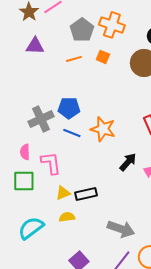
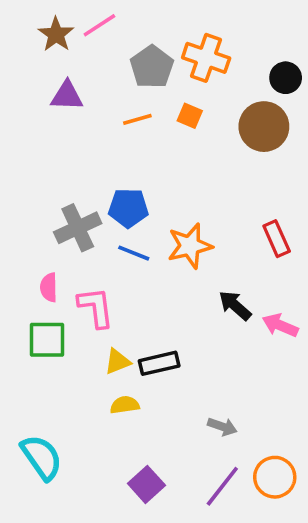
orange star: (103, 129) -> (190, 246), turned -30
black arrow: (128, 162) -> (235, 305), turned -90
cyan semicircle: (31, 228) -> (42, 457), moved, turned 92
gray arrow: (121, 229) -> (222, 427), size x0.6

